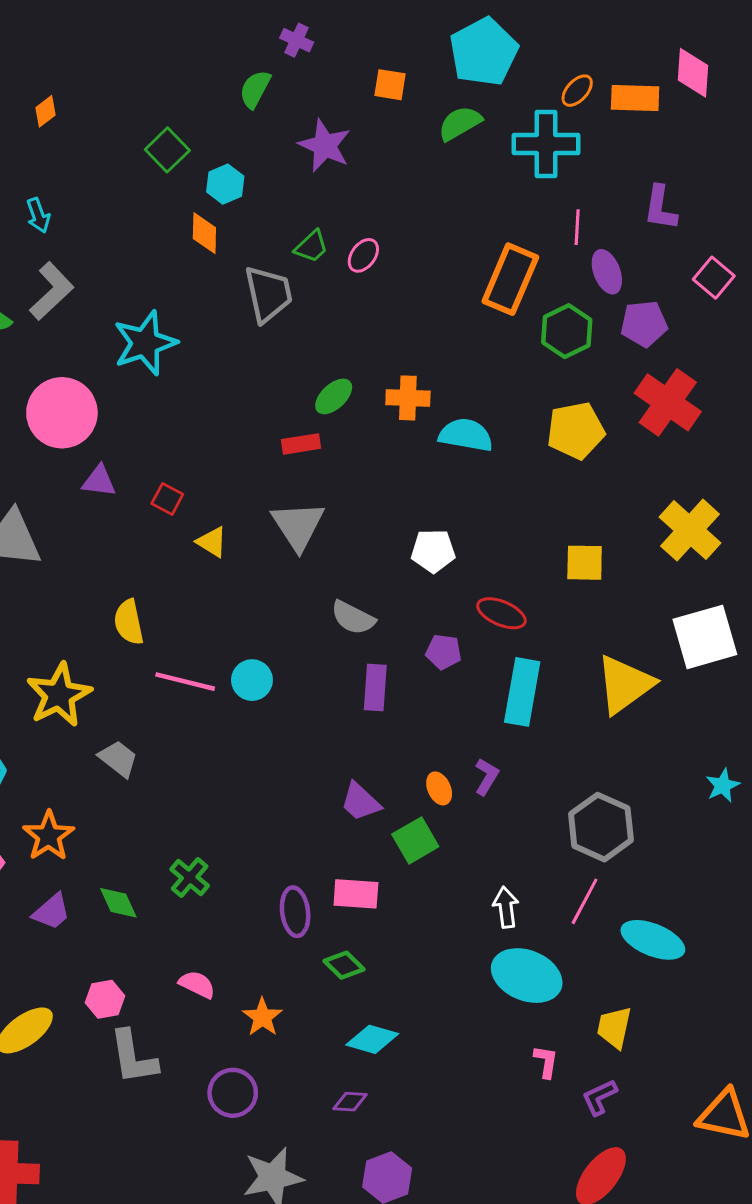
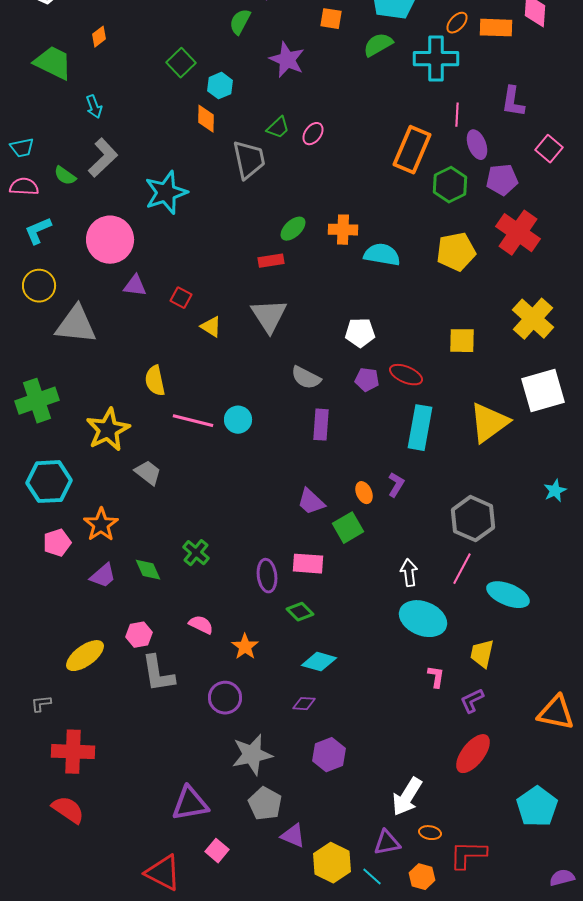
purple pentagon: (444, 652) -> (367, 380), moved

